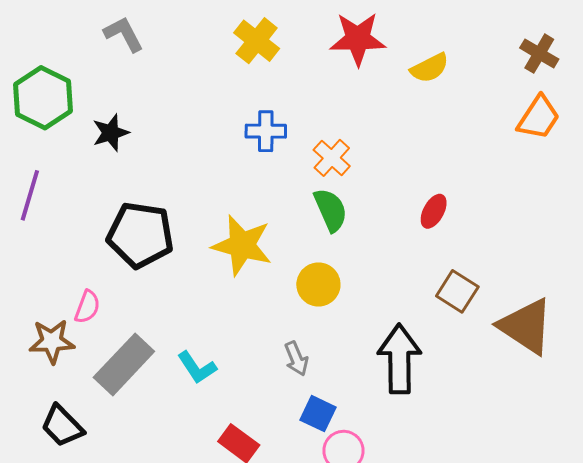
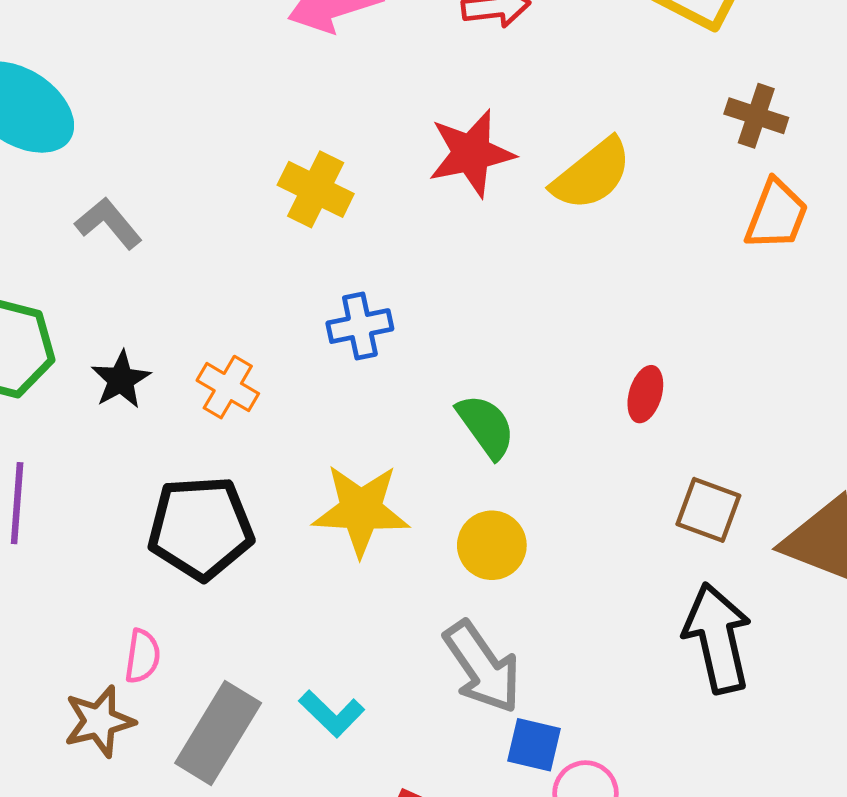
yellow semicircle: (430, 68) -> (592, 174), size x1.4
orange cross: (332, 158) -> (228, 387), moved
gray arrow: (296, 359) -> (482, 667), size x1.8
black arrow: (399, 359) -> (717, 638), moved

